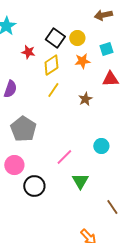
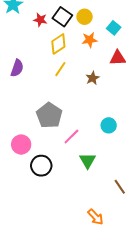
cyan square: (106, 49) -> (114, 28), turned -32
red star: (28, 52) -> (40, 20), moved
gray pentagon: (23, 129) -> (49, 115), moved

